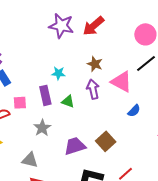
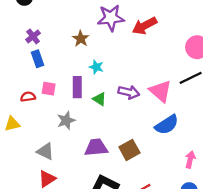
purple star: (61, 26) -> (111, 18), turned -30
brown star: (95, 64) -> (81, 39), moved
purple arrow: (93, 89) -> (129, 92), turned 102
blue semicircle: (134, 111) -> (167, 125), size x1.6

